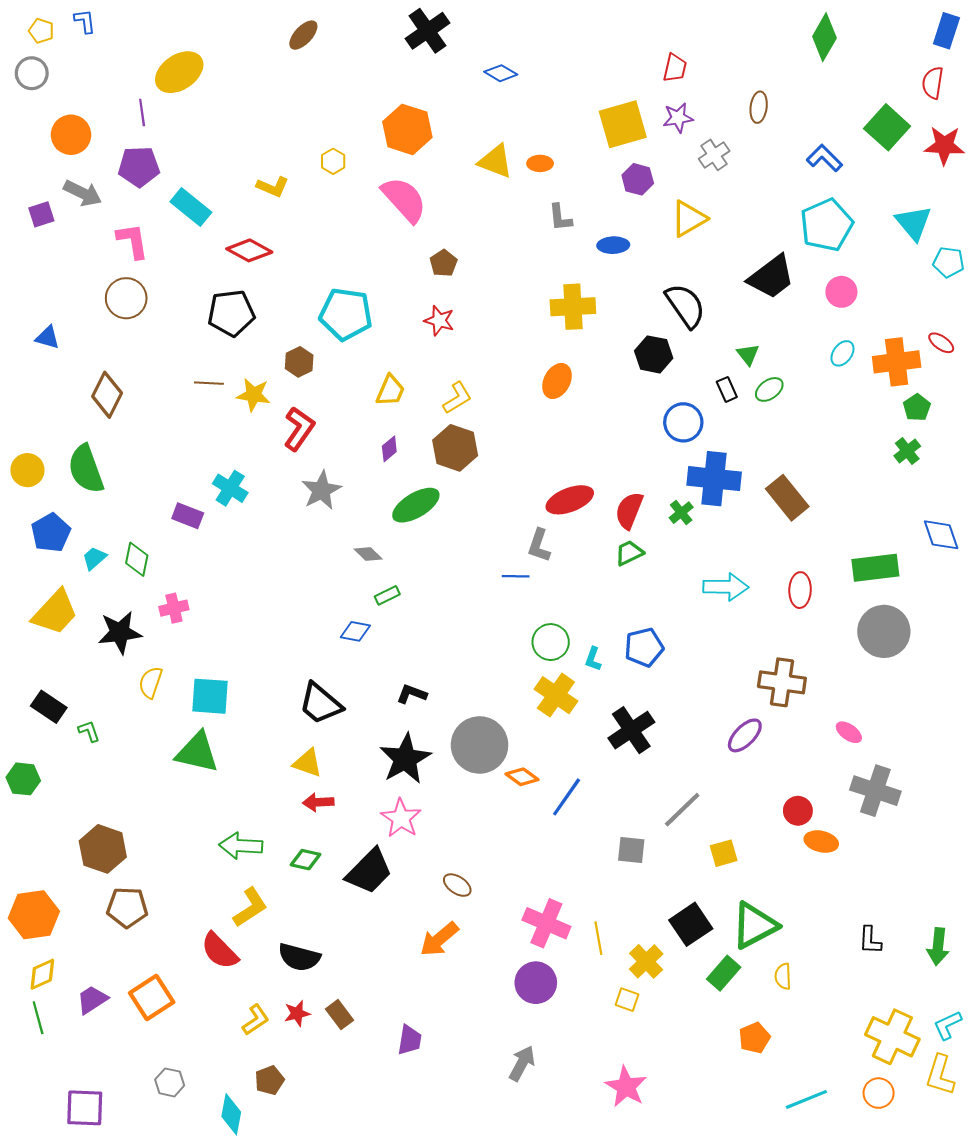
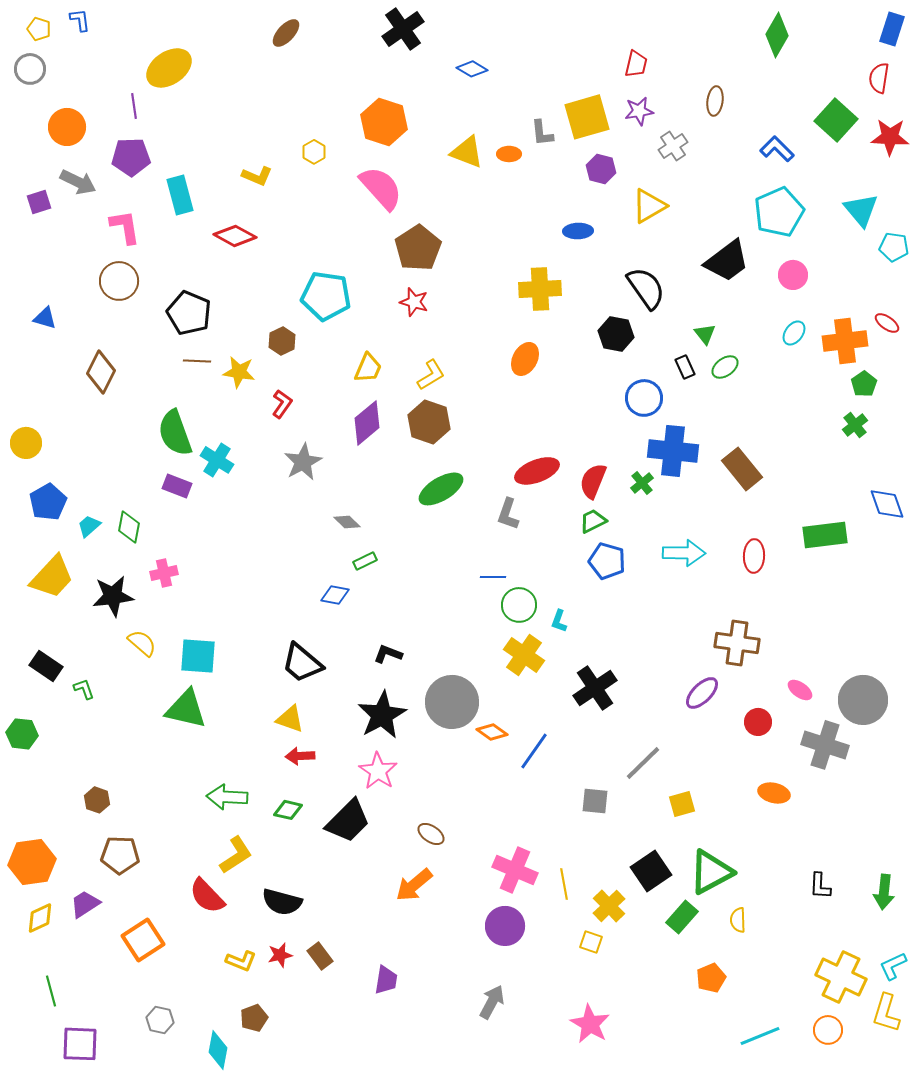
cyan rectangle: (191, 207) -> (180, 195), turned 36
gray L-shape: (560, 218) -> (542, 133), moved
brown pentagon: (443, 263) -> (418, 248), size x1.8
black pentagon: (231, 313) -> (189, 313), moved, turned 30
red L-shape: (299, 429) -> (282, 404), size x0.7
purple diamond: (389, 449) -> (367, 423), size x1.8
green semicircle: (86, 469) -> (175, 433), moved
green ellipse: (416, 505) -> (441, 489), moved
blue line: (516, 576) -> (493, 577), moved
gray circle: (884, 631) -> (863, 700), moved
blue pentagon: (644, 647) -> (607, 561), moved, turned 30
yellow semicircle: (151, 682) -> (142, 643), turned 112
red circle: (798, 811) -> (758, 722), moved
brown hexagon: (103, 849) -> (97, 800), size x0.6
purple trapezoid: (92, 1000) -> (85, 904), moved
green line: (38, 1018) -> (51, 991), moved
yellow L-shape: (256, 1020) -> (241, 961), turned 56

